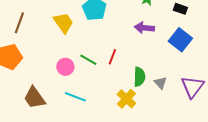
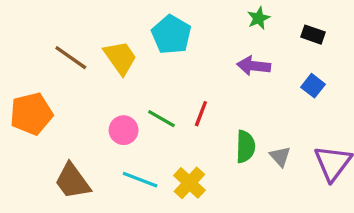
brown line: (19, 23) -> (71, 58), moved, turned -75
blue square: (180, 40) -> (313, 86), size x0.6
yellow cross: (126, 99) -> (189, 183), moved

